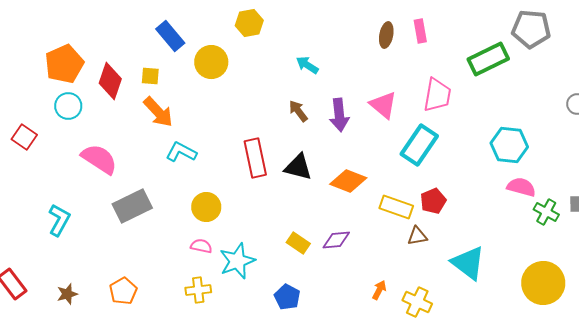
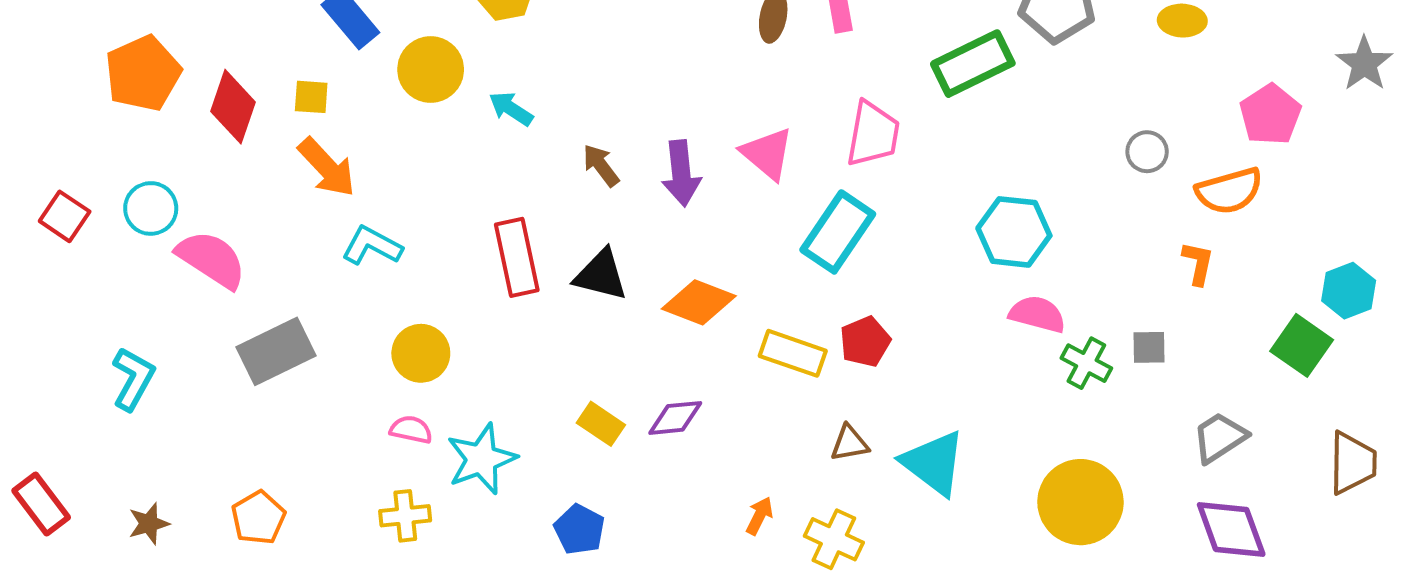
cyan arrow: (307, 65) -> (511, 109), moved
cyan circle: (68, 106) -> (151, 208), moved
brown triangle: (417, 236) -> (850, 443), moved

